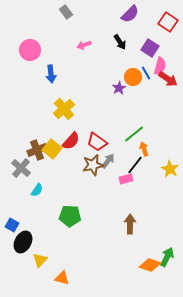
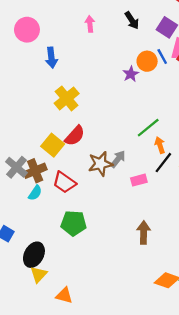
pink arrow: (84, 45) -> (90, 24), turned 104
red trapezoid: (97, 142) -> (64, 182), moved
brown cross: (37, 150) -> (35, 171), moved
black line: (135, 165) -> (163, 163), moved
black ellipse: (23, 242) -> (34, 255), moved

